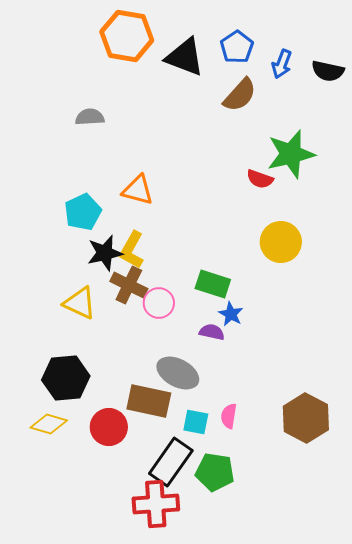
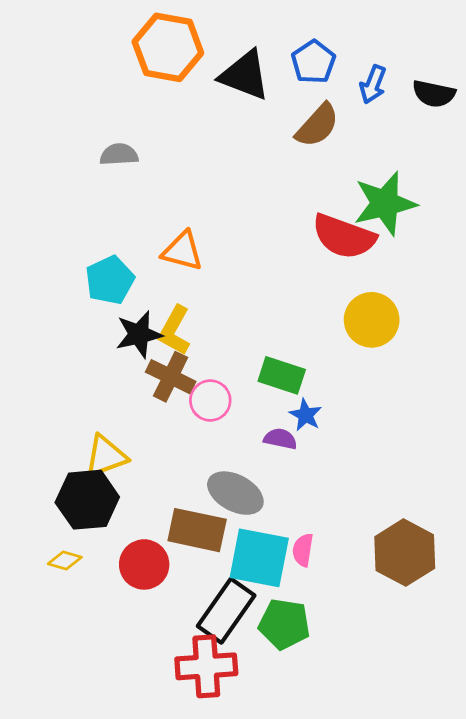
red semicircle: (260, 179) -> (344, 237), size x1.8
yellow triangle: (80, 303) -> (106, 456), moved, turned -45
cyan square: (196, 422) -> (259, 558), size x1.8
yellow diamond: (49, 424) -> (65, 561), size x0.7

